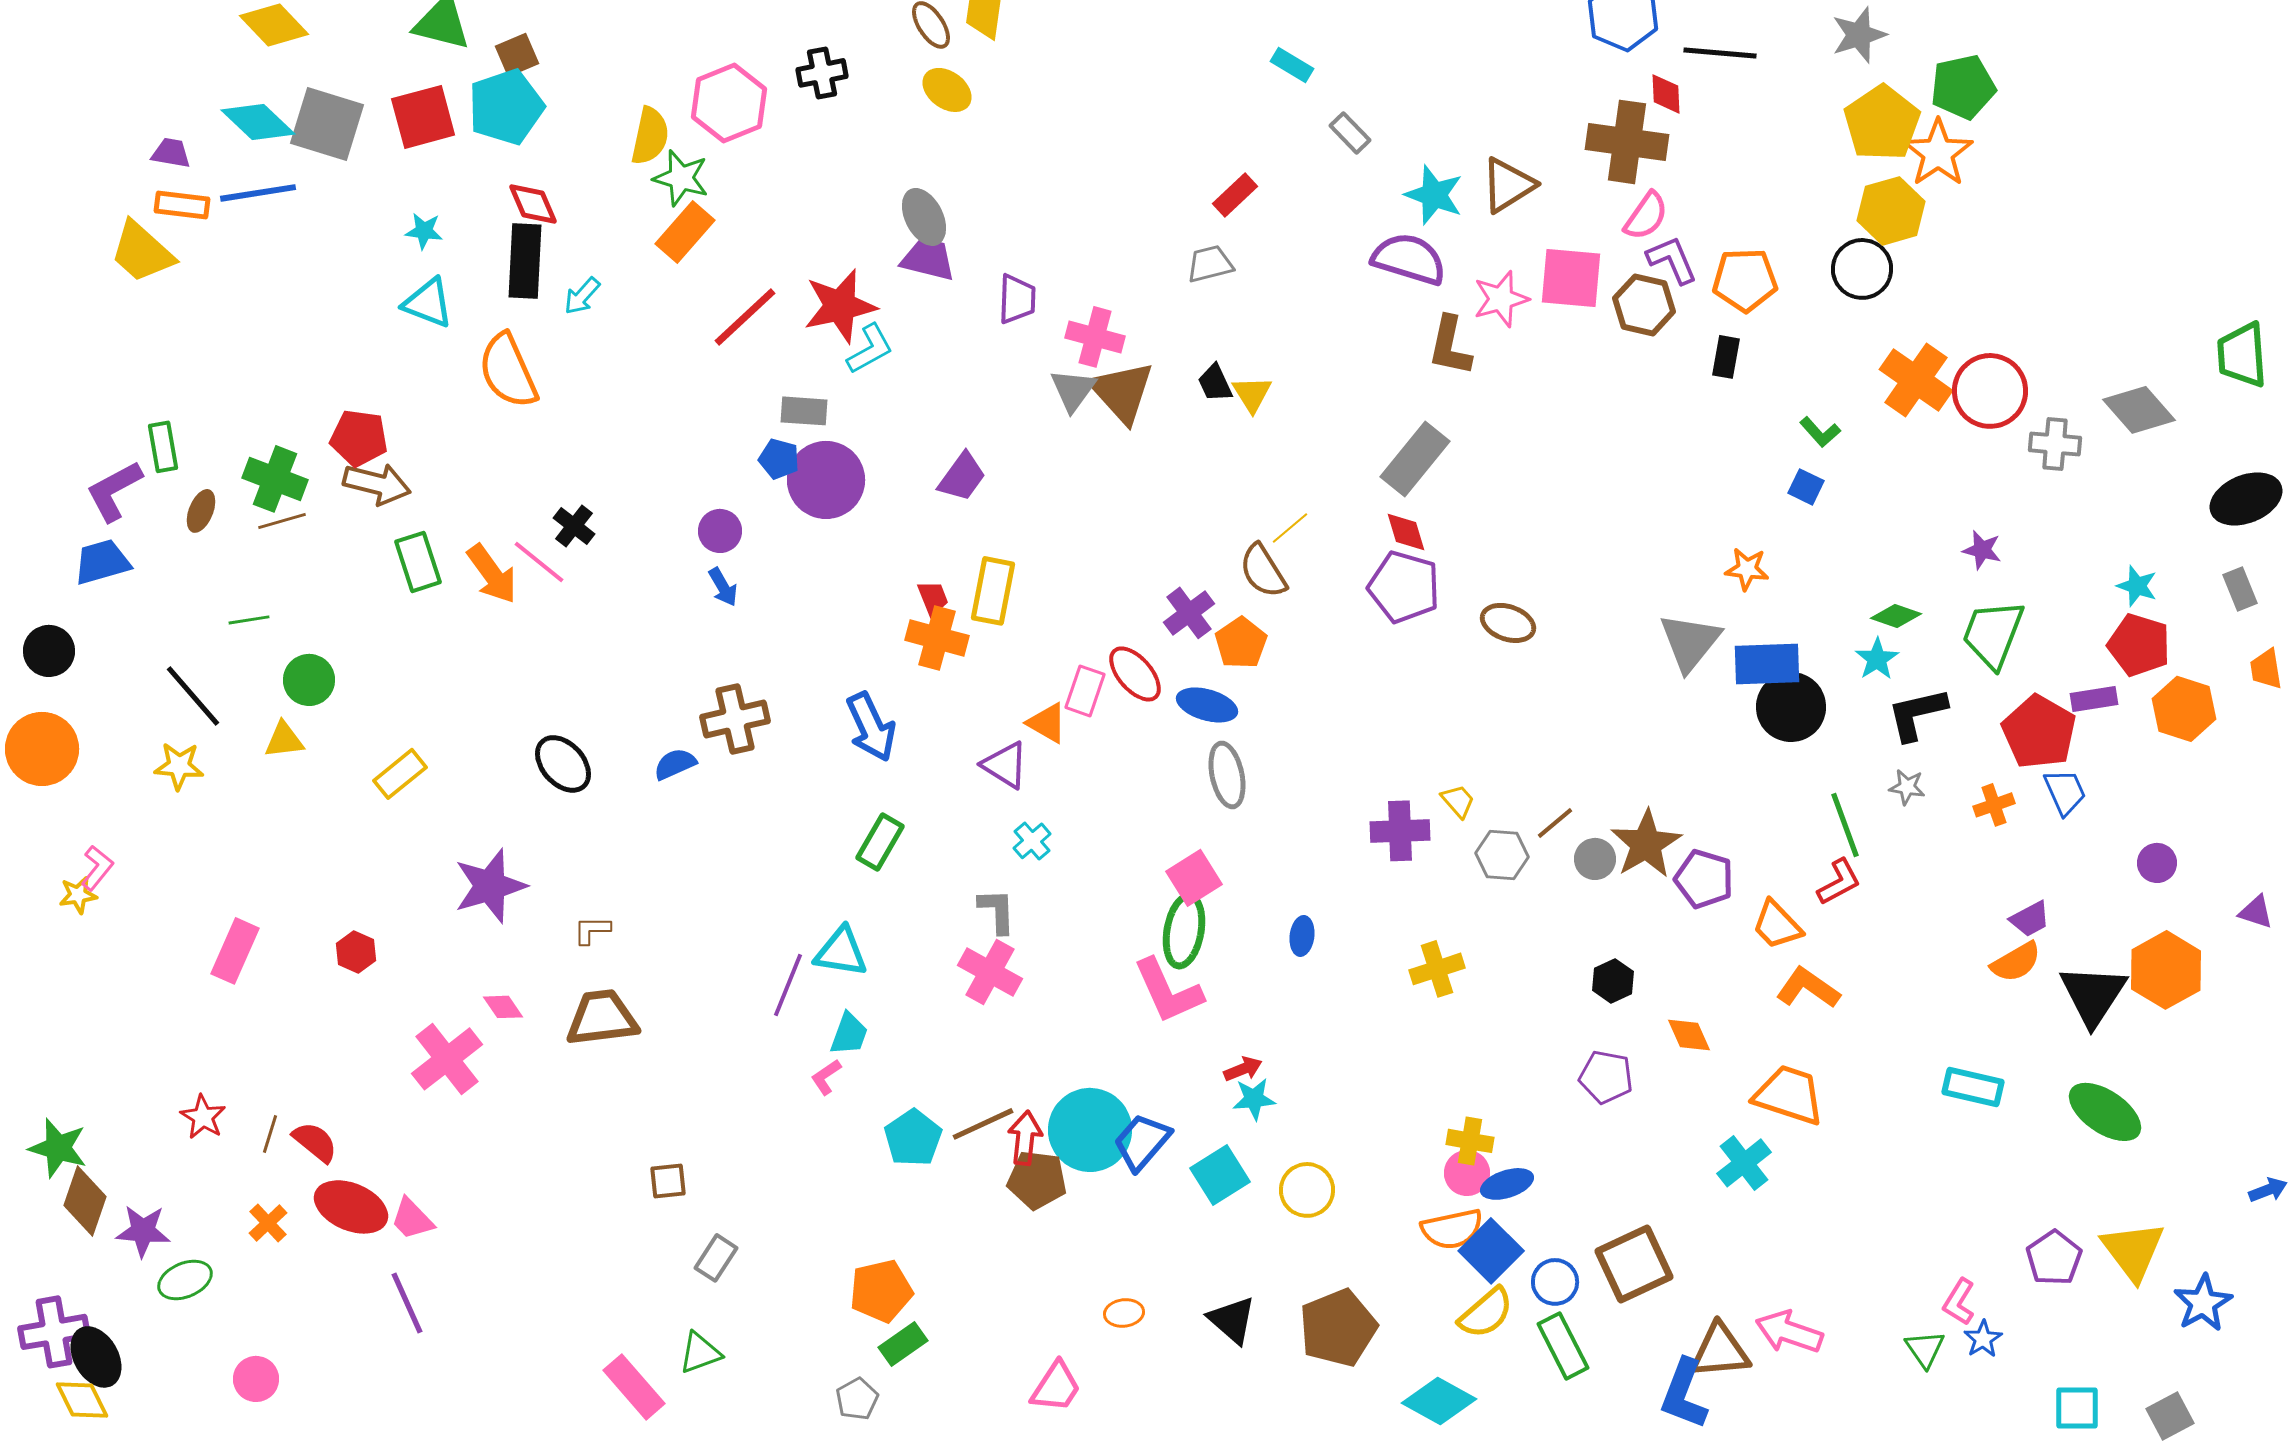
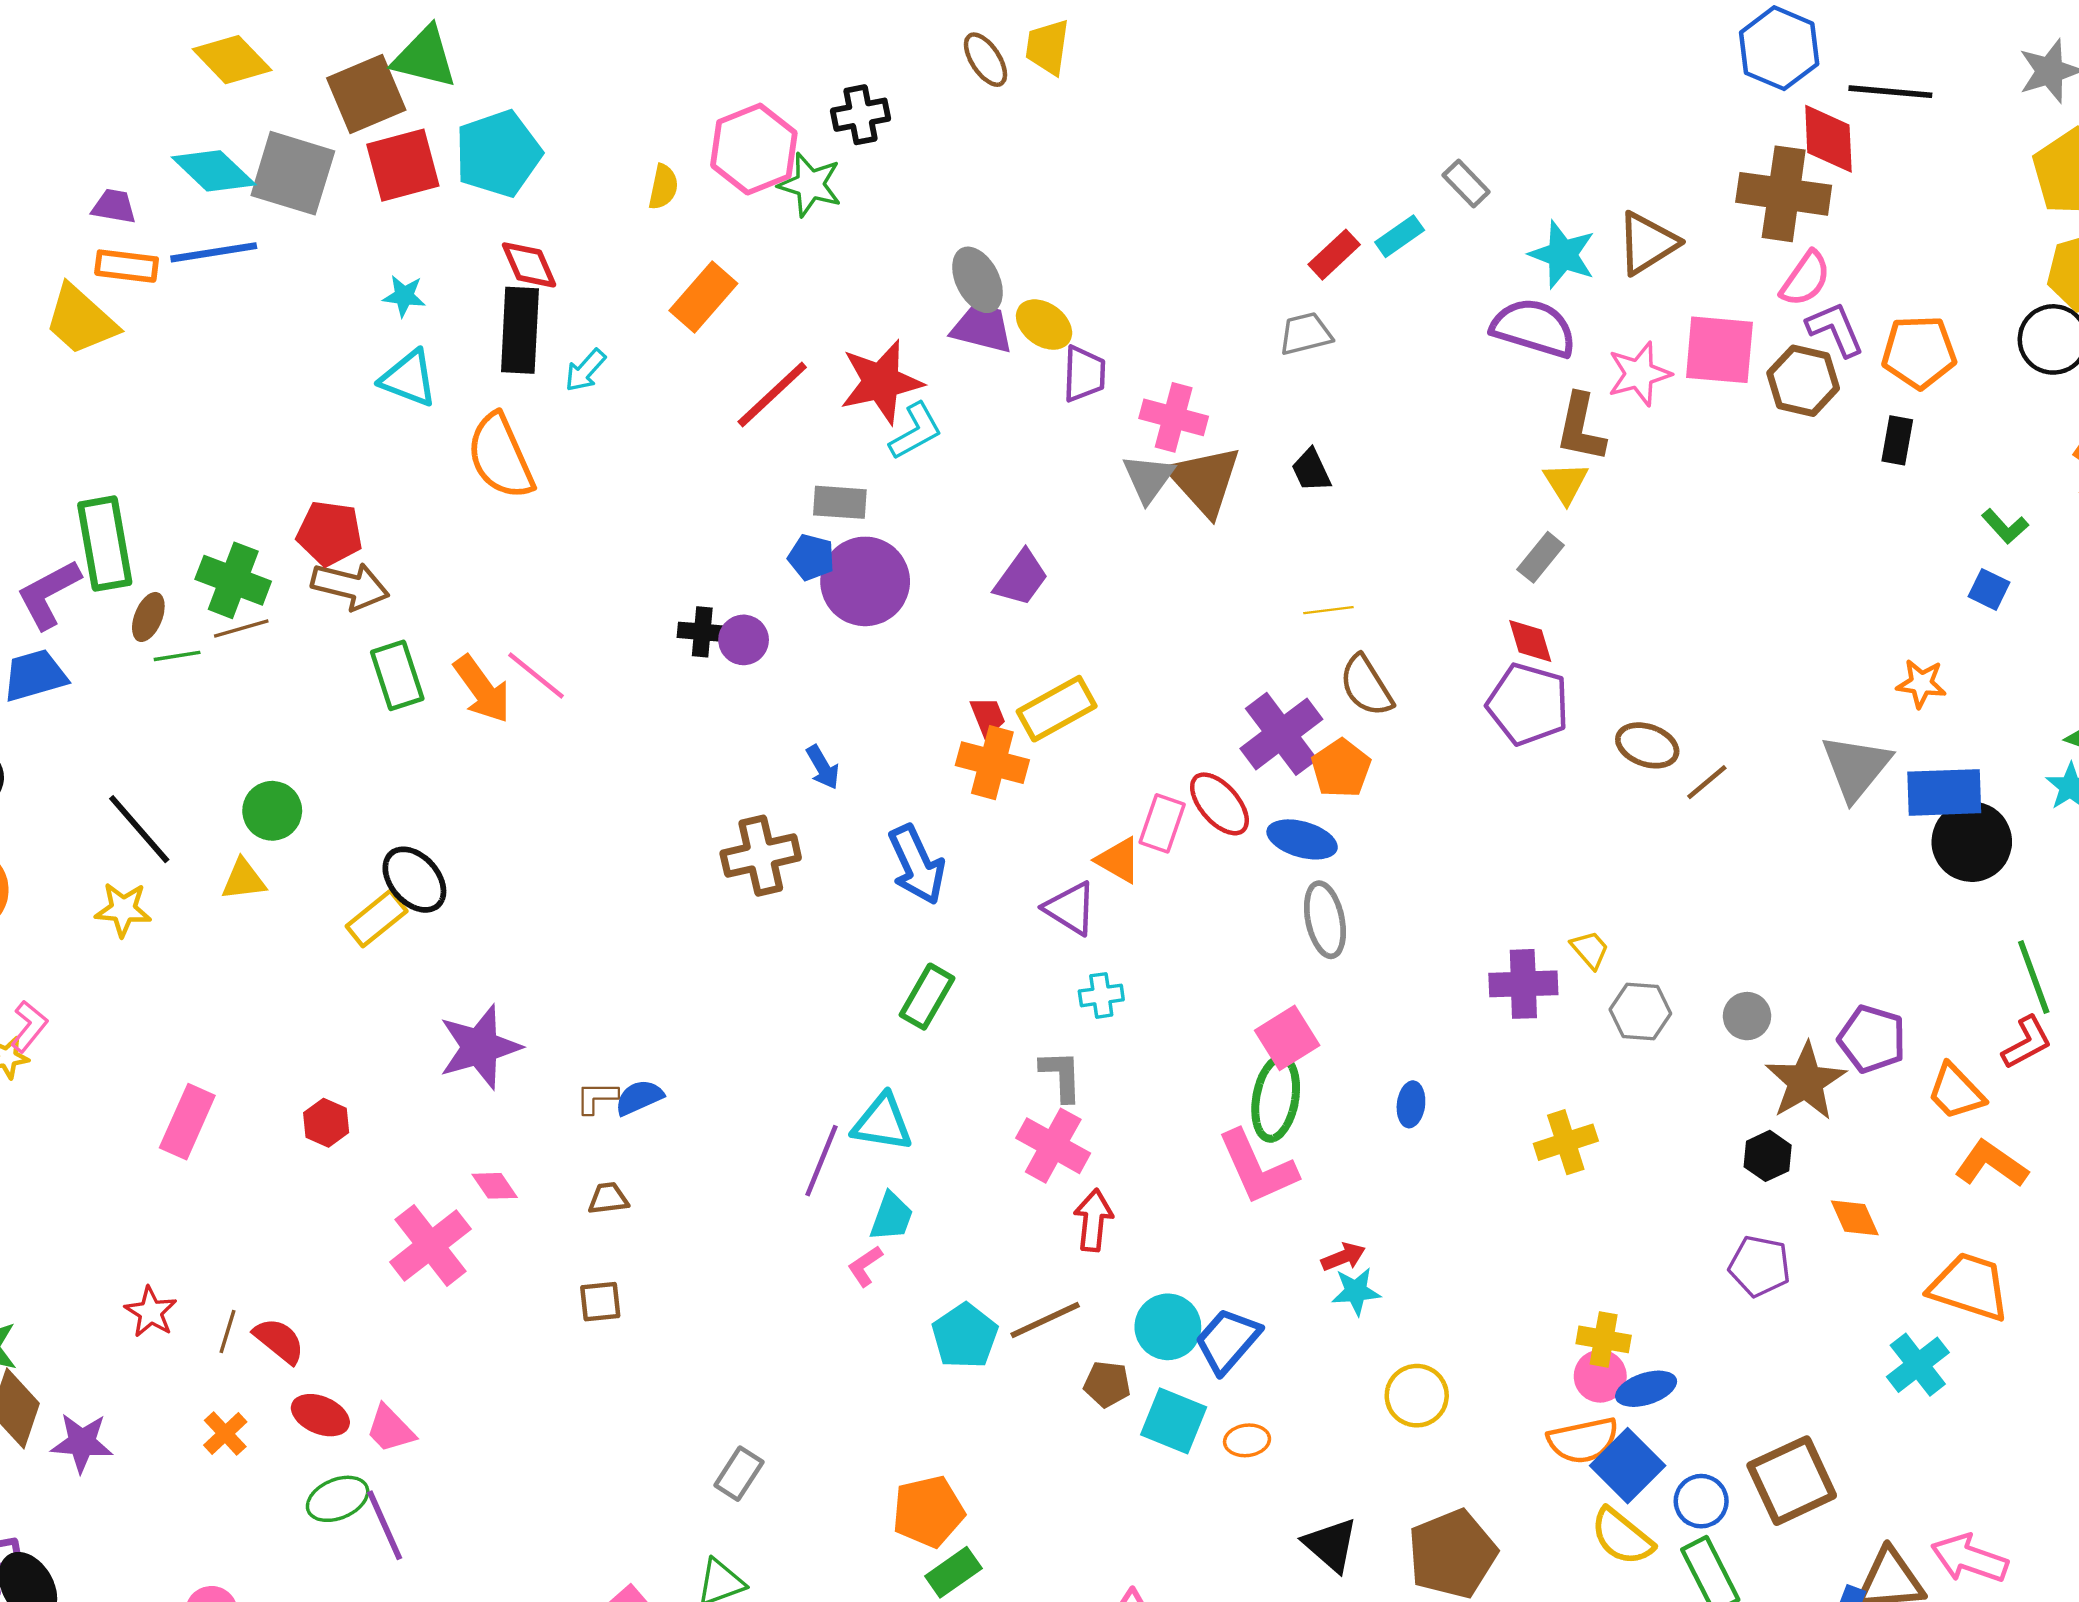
brown square: (517, 55) -> (366, 94), moved, size x1.6
cyan rectangle: (1292, 65) -> (1400, 236), moved, turned -66
yellow ellipse: (947, 90) -> (1044, 325), moved
red diamond: (1666, 94) -> (1828, 139), size x1.5
yellow semicircle: (650, 136) -> (663, 187), size x0.7
green star: (681, 178) -> (810, 185), moved
yellow triangle: (1252, 394) -> (1566, 483), moved
green rectangle: (163, 447) -> (105, 544), size x1.6
gray rectangle: (1415, 459) -> (1541, 557), size x0.6
black cross: (574, 526) -> (702, 632), moved, turned -33
yellow line: (1290, 528) -> (1328, 610), moved, turned 33
blue arrow: (723, 587) -> (823, 767), moved
yellow rectangle: (993, 591) -> (1057, 709), turned 50
purple cross: (1189, 613) -> (1281, 734), size x1.4
green line: (249, 620) -> (177, 656), moved
black ellipse: (563, 764) -> (414, 880), moved
blue semicircle: (675, 764) -> (639, 1097), moved
brown line: (1555, 823) -> (1707, 782), moved
cyan cross: (1032, 841) -> (1101, 995), turned 33
brown star: (1646, 844) -> (1805, 1081), moved
brown trapezoid: (602, 1018) -> (608, 1198), size x0.5
cyan circle: (1090, 1130) -> (1168, 1327), size x0.7
red arrow: (1025, 1138) -> (1093, 1220), moved
cyan square: (1220, 1175) -> (1174, 1421), moved, turned -36
brown pentagon: (1037, 1180) -> (1107, 1384), size x0.7
brown square: (668, 1181) -> (600, 1302), moved
red ellipse: (351, 1207) -> (320, 1415), size x0.7
green ellipse: (185, 1280) -> (338, 1499), moved
orange ellipse: (1124, 1313) -> (1247, 1440), moved
yellow semicircle: (1486, 1313) -> (1622, 1537), turned 80

